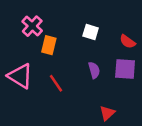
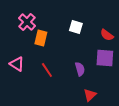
purple semicircle: (94, 70) -> (80, 69), moved
pink triangle: (20, 76) -> (17, 64), size x0.7

